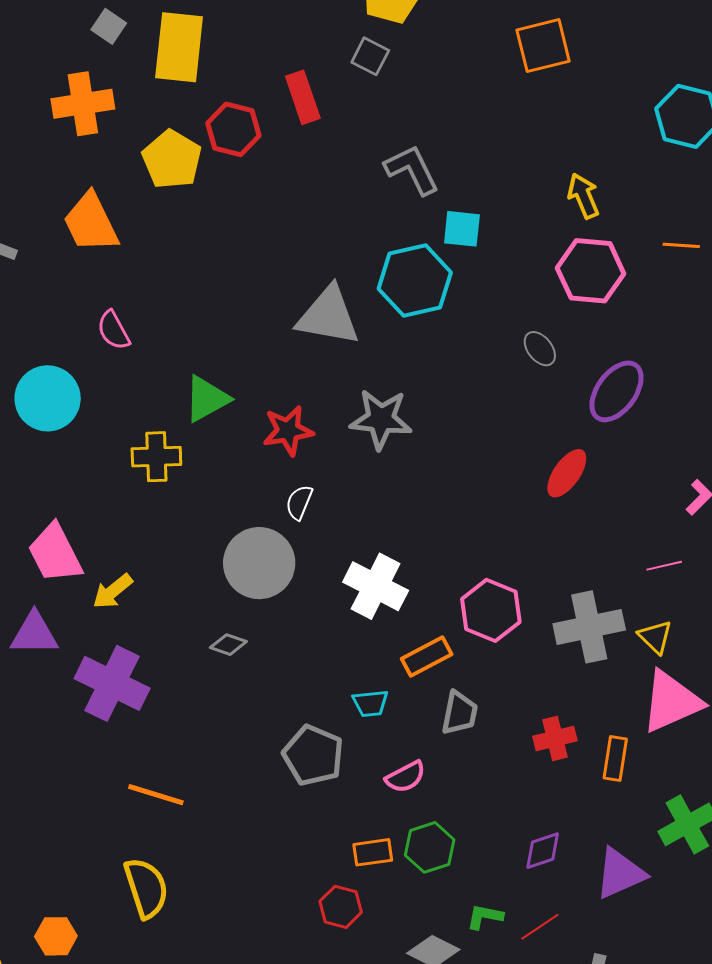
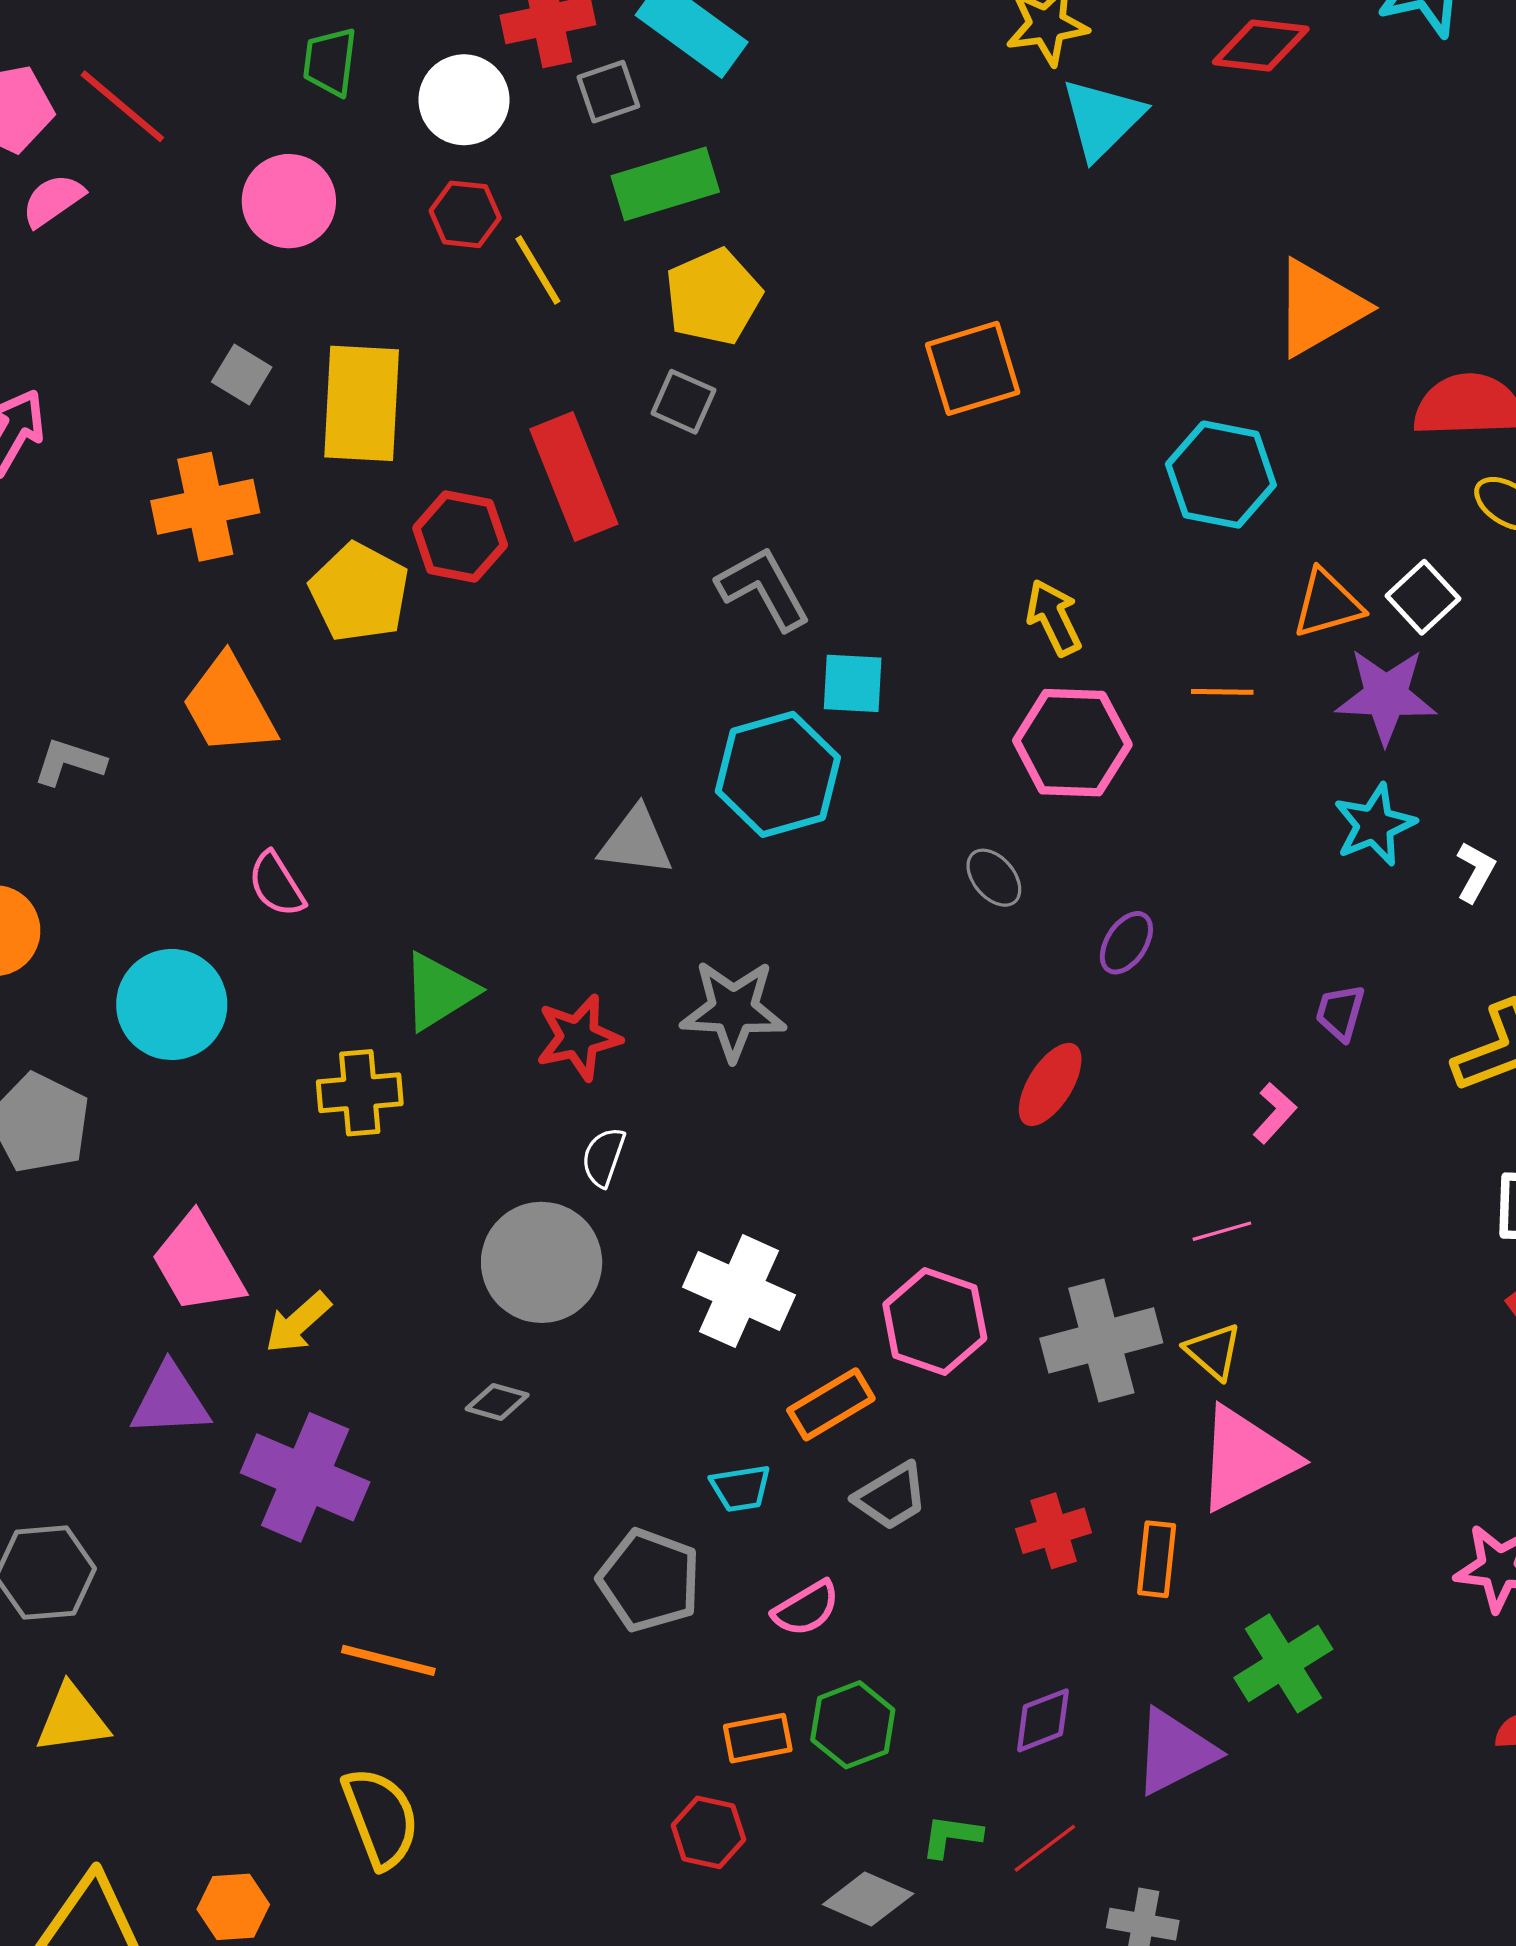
red rectangle: (303, 97) -> (574, 477), size x1.4
gray triangle: (328, 316) -> (636, 841), size x0.7
purple ellipse: (616, 391) -> (1126, 943), size x0.6
gray trapezoid: (460, 713) -> (891, 1496), turned 51

